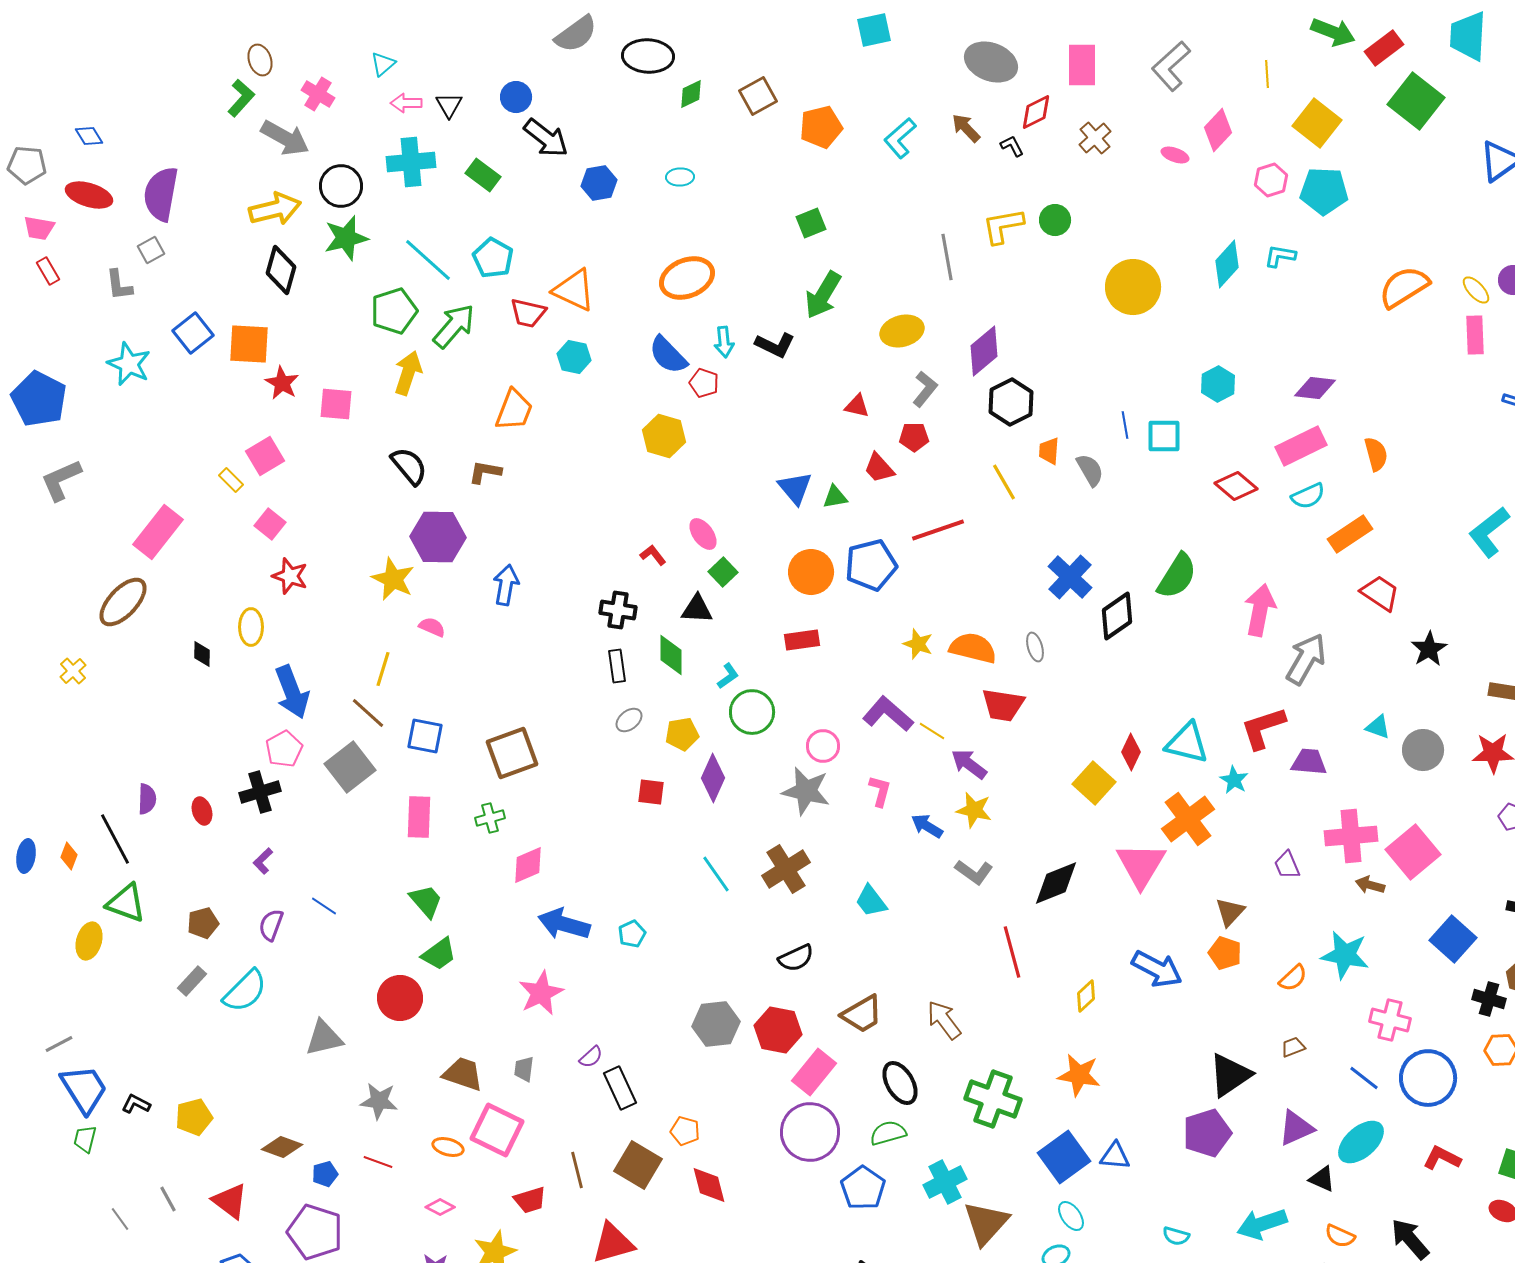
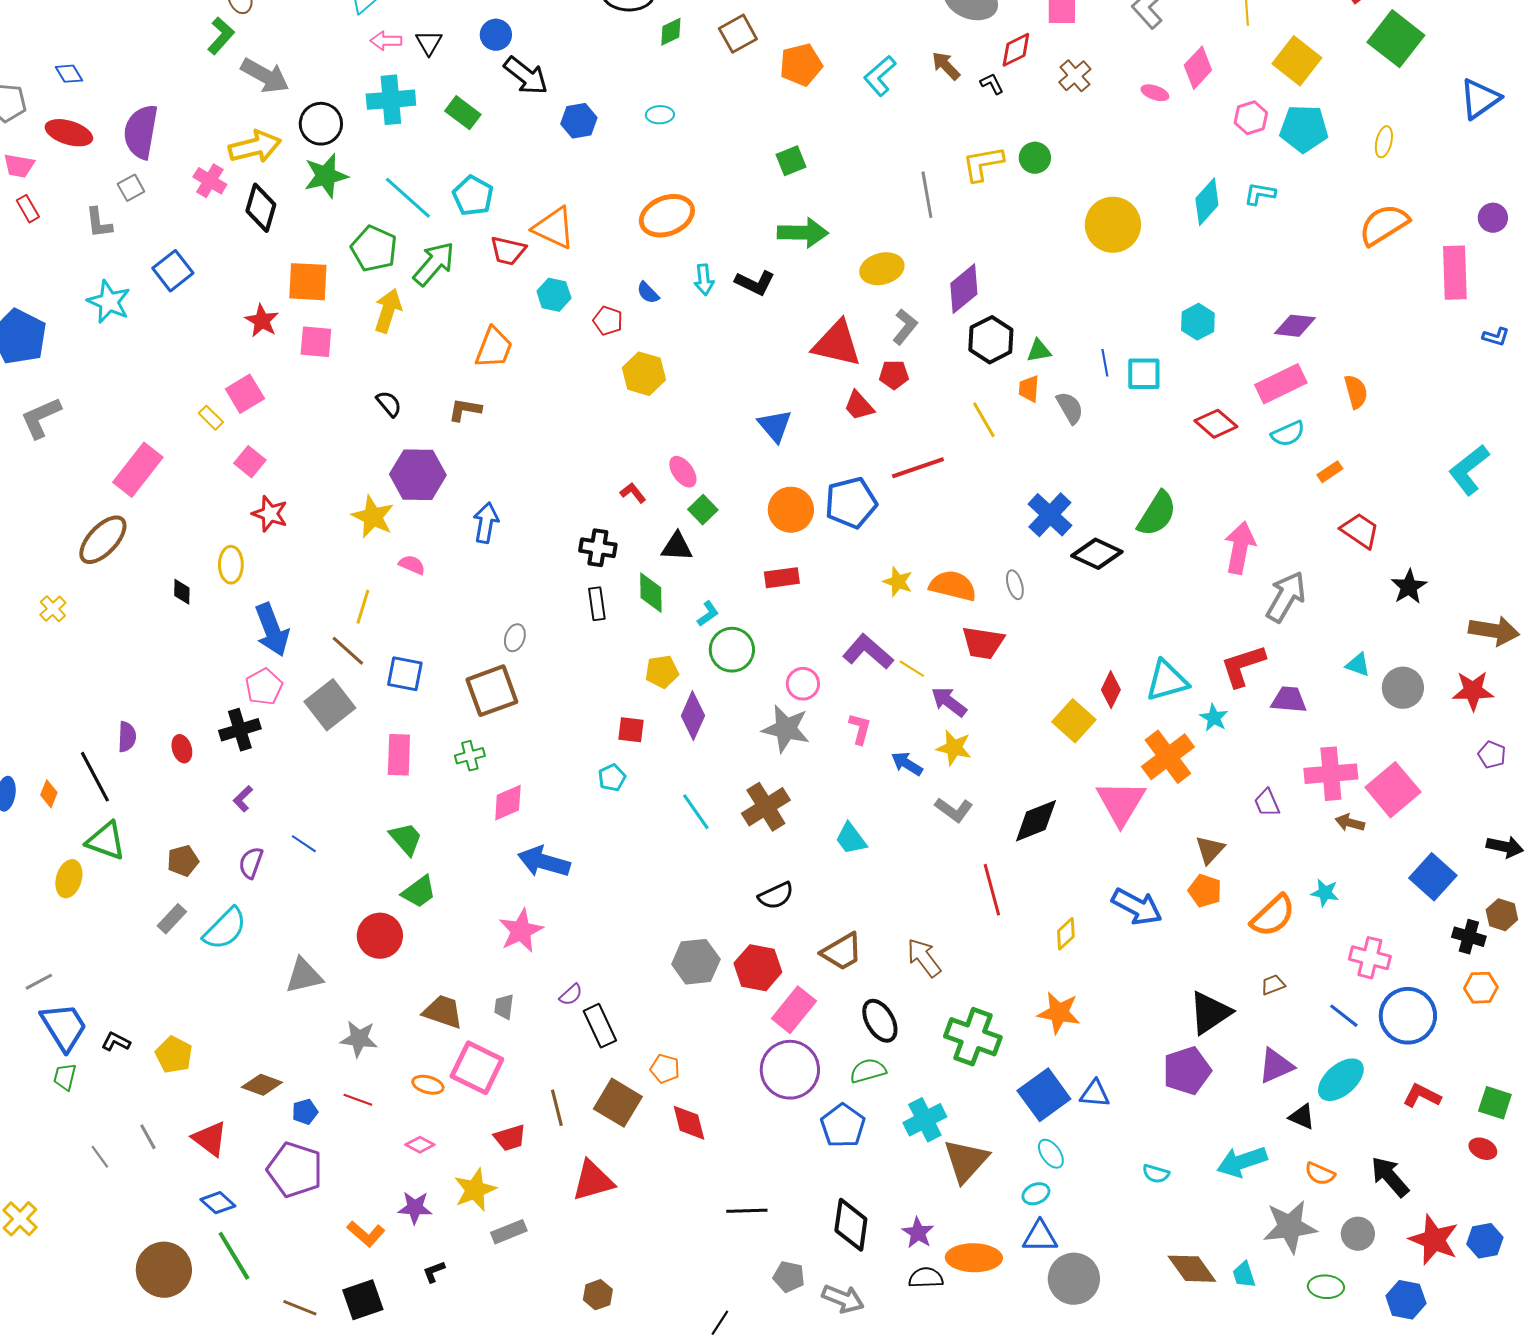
pink cross: (318, 94) -> (210, 181), moved
yellow ellipse: (1476, 290) -> (1384, 142), moved, turned 56
green arrow: (823, 295) -> (803, 233), turned -120
green pentagon: (394, 311) -> (374, 249), turned -30
pink rectangle: (1475, 335) -> (1455, 273), size x1.4
orange square: (249, 344) -> (308, 282), moved
blue semicircle: (668, 355) -> (648, 293), size x0.6
red pentagon: (704, 383) -> (608, 321), moved
red triangle: (857, 406) -> (837, 344), size x2.0
black semicircle: (409, 466) -> (389, 404), size x0.7
green triangle: (835, 497) -> (1039, 351), moved
orange rectangle: (1350, 534) -> (1330, 472), size x0.6
black diamond: (1117, 616) -> (1097, 554), turned 60
gray ellipse: (629, 720) -> (515, 638), moved, turned -32
cyan triangle: (1187, 743) -> (1167, 681), turned -30
cyan pentagon: (632, 934) -> (612, 778), moved
cyan star: (1345, 955) -> (1325, 893), size x0.6
orange semicircle: (1293, 978) -> (1273, 916), size x1.6
yellow pentagon: (194, 1117) -> (174, 1055), turned -30

